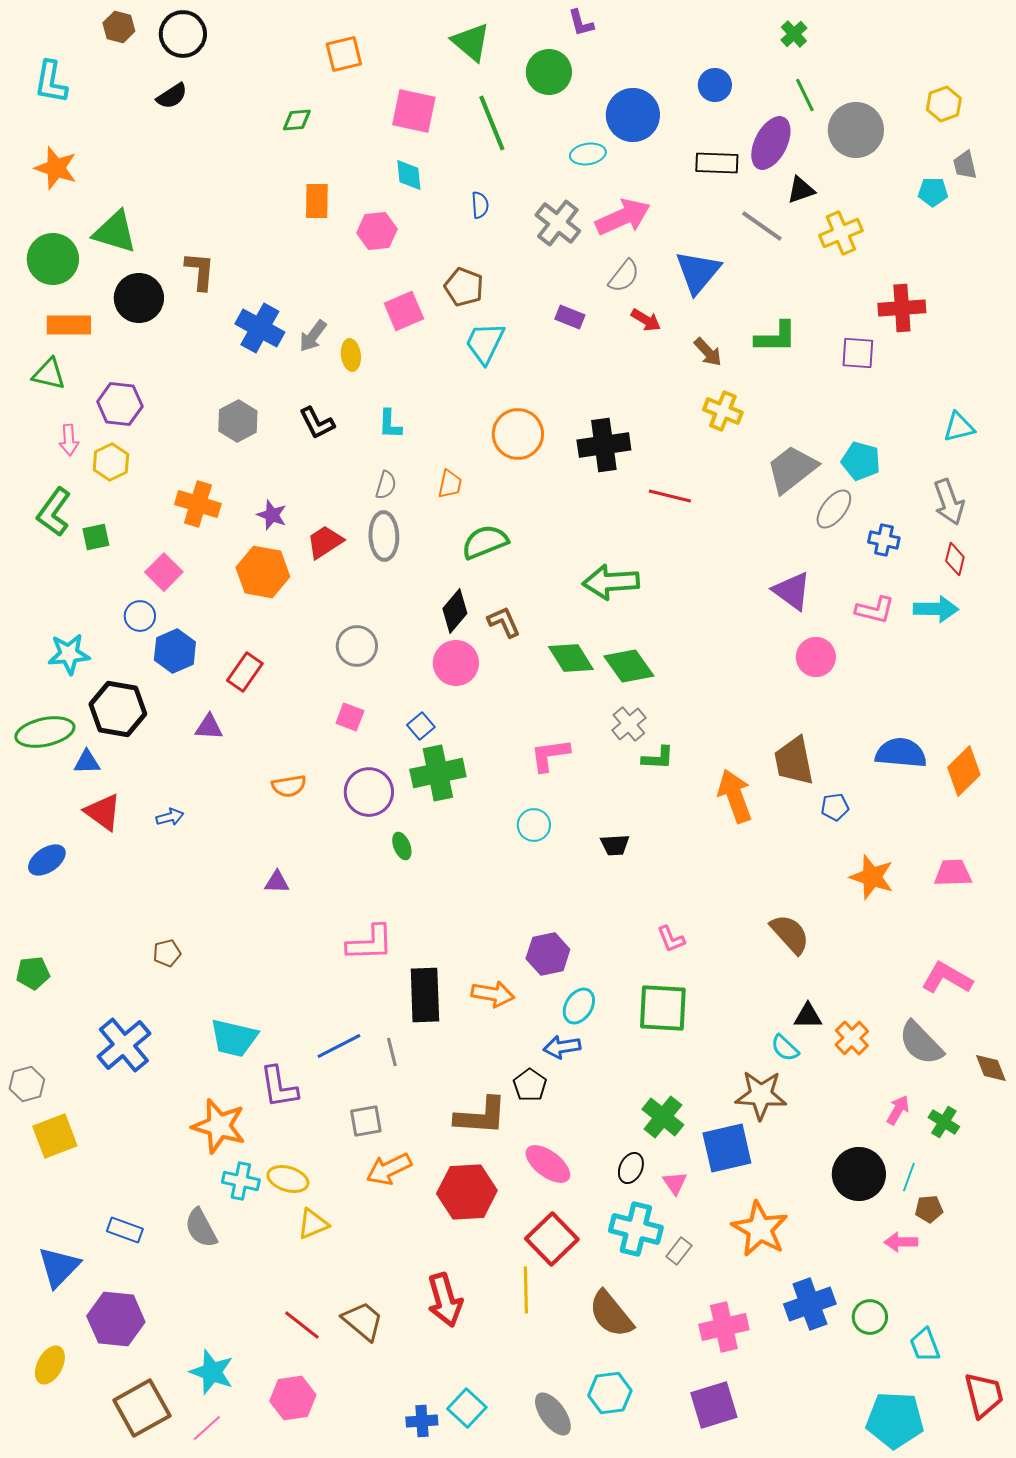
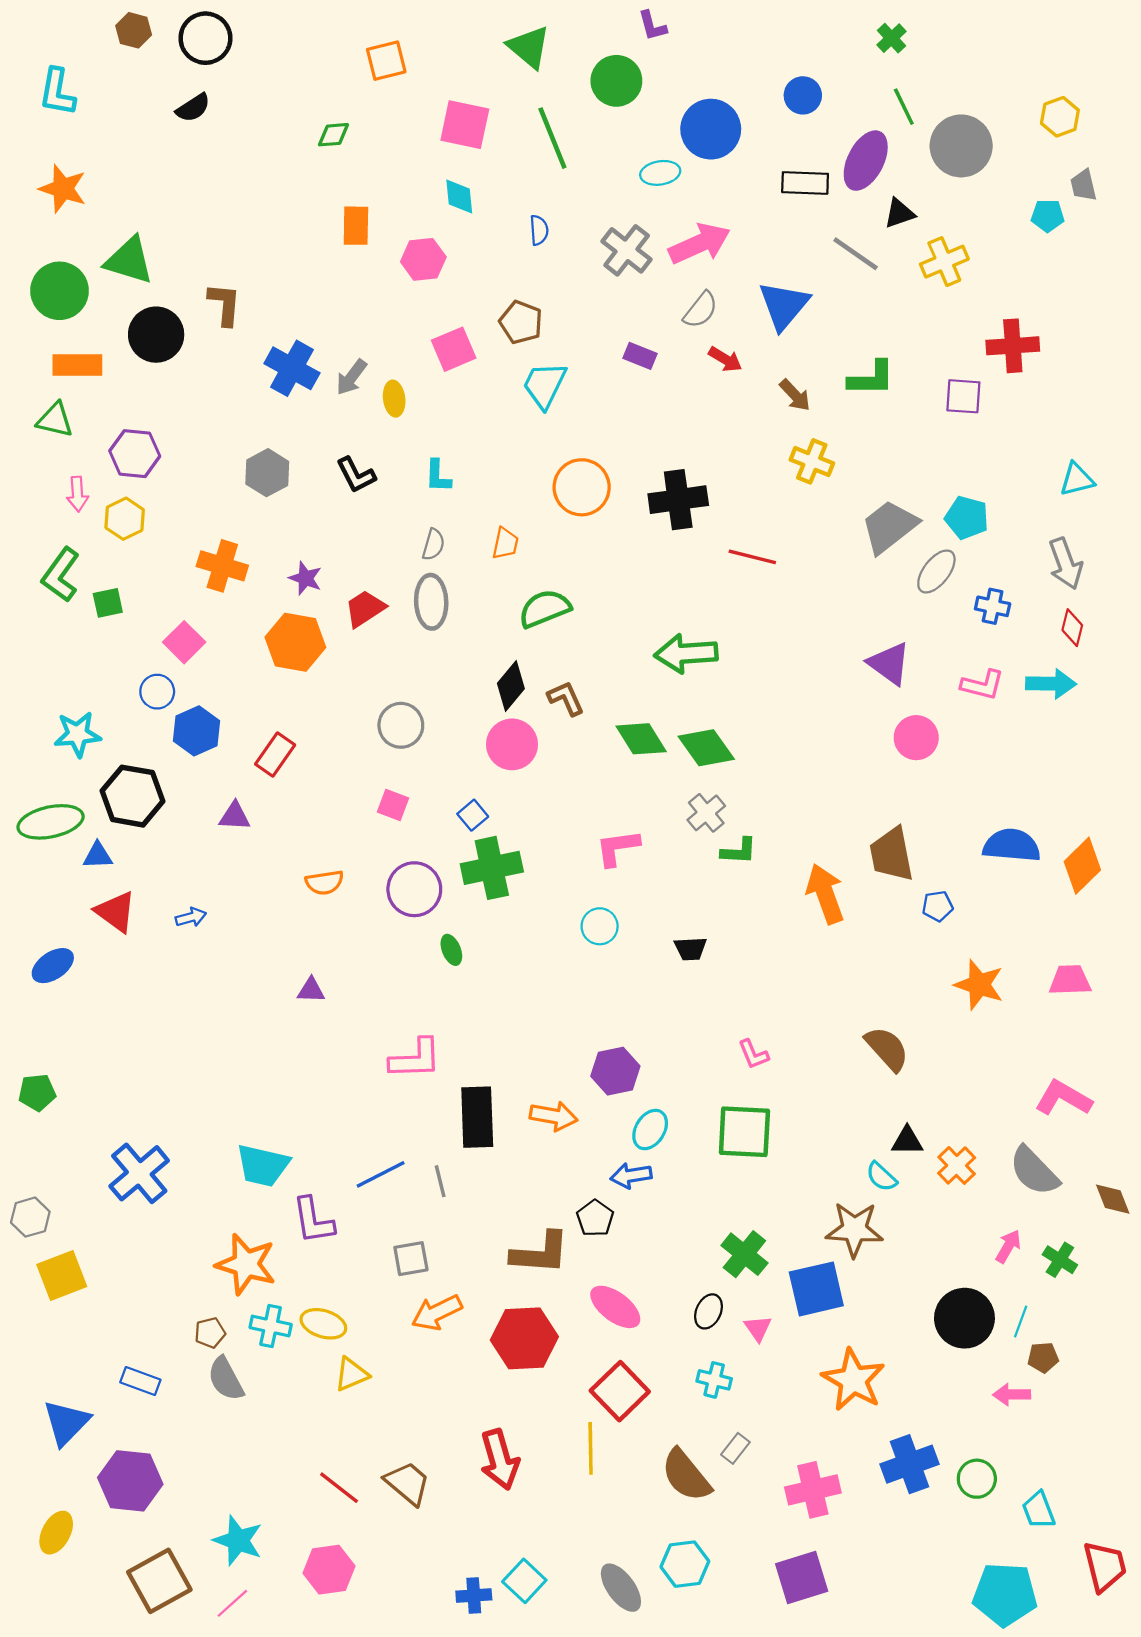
brown pentagon: (167, 953) -> (210, 1333), moved
cyan cross: (636, 1229) -> (714, 1380), size x0.6
gray rectangle: (679, 1251) -> (735, 1448), moved

